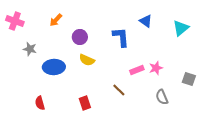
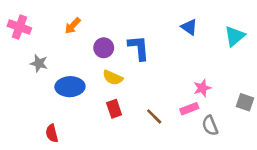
blue L-shape: (121, 37) -> (139, 48), moved
pink rectangle: (137, 70) -> (189, 109), moved
red rectangle: (85, 103) -> (114, 109), moved

